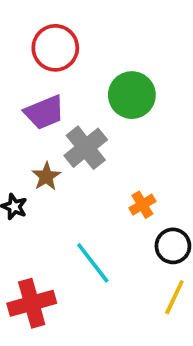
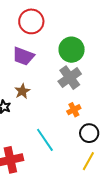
purple trapezoid: (44, 112) -> (23, 56), turned 40
gray cross: (86, 148) -> (70, 78), moved

